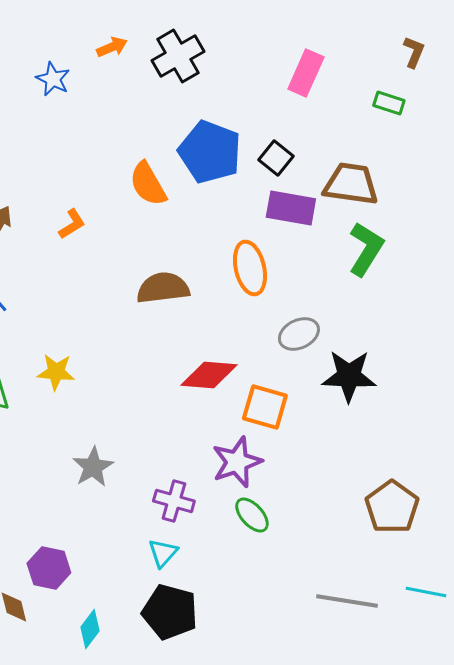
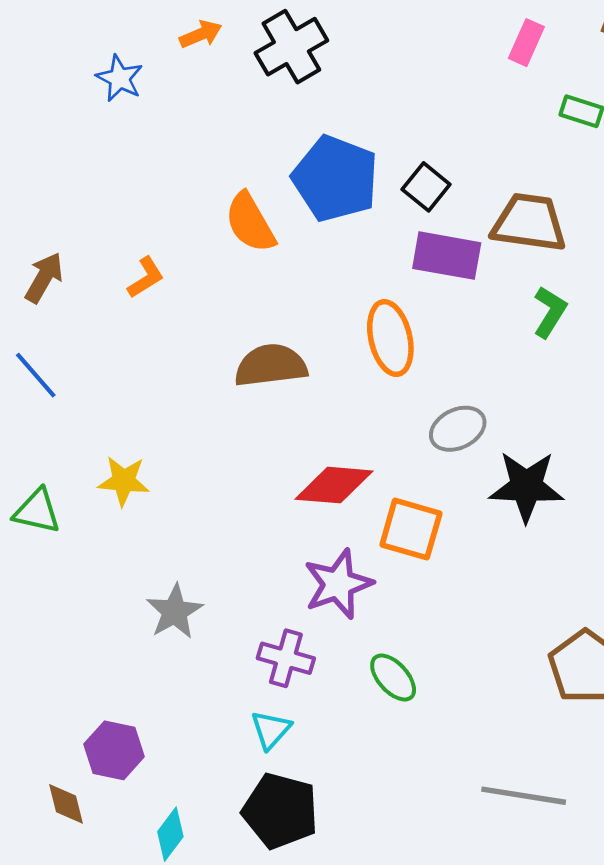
pink rectangle: (306, 73) -> (526, 43), moved, size x0.7
green L-shape: (366, 249) -> (550, 312), size x0.7
purple star: (237, 462) -> (338, 584), moved

